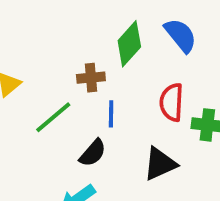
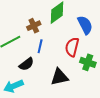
blue semicircle: (181, 35) -> (85, 25), moved
brown cross: (91, 78) -> (34, 26), turned -32

